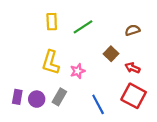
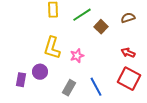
brown square: (111, 54) -> (101, 27), moved
gray rectangle: (59, 97) -> (69, 88), moved
purple circle: (37, 99) -> (40, 72), moved

